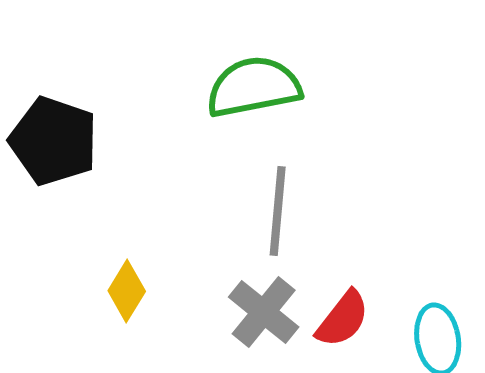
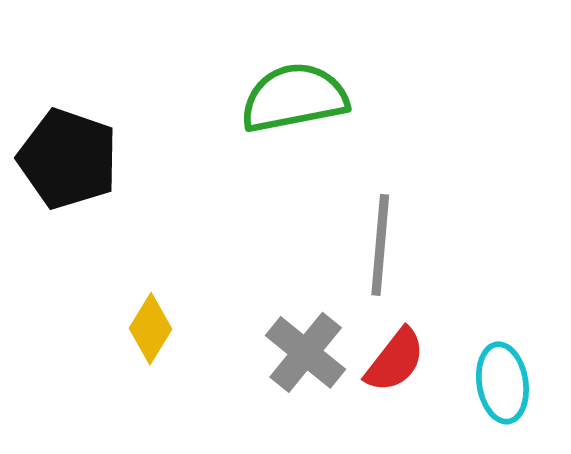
gray line: (278, 211) -> (380, 245), moved

